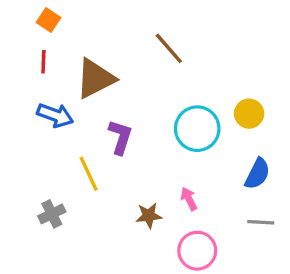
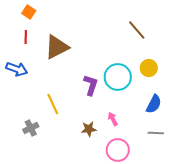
brown line: (169, 48) -> (137, 30), moved
blue arrow: (55, 115) -> (17, 69), moved
purple L-shape: (120, 137) -> (91, 85), moved

